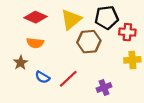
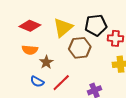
brown star: (21, 63) -> (46, 62), moved

